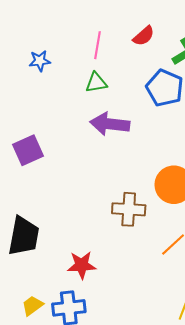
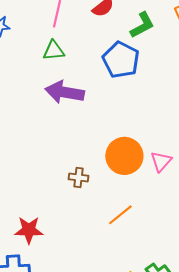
brown cross: (129, 209) -> (78, 178), size x0.6

